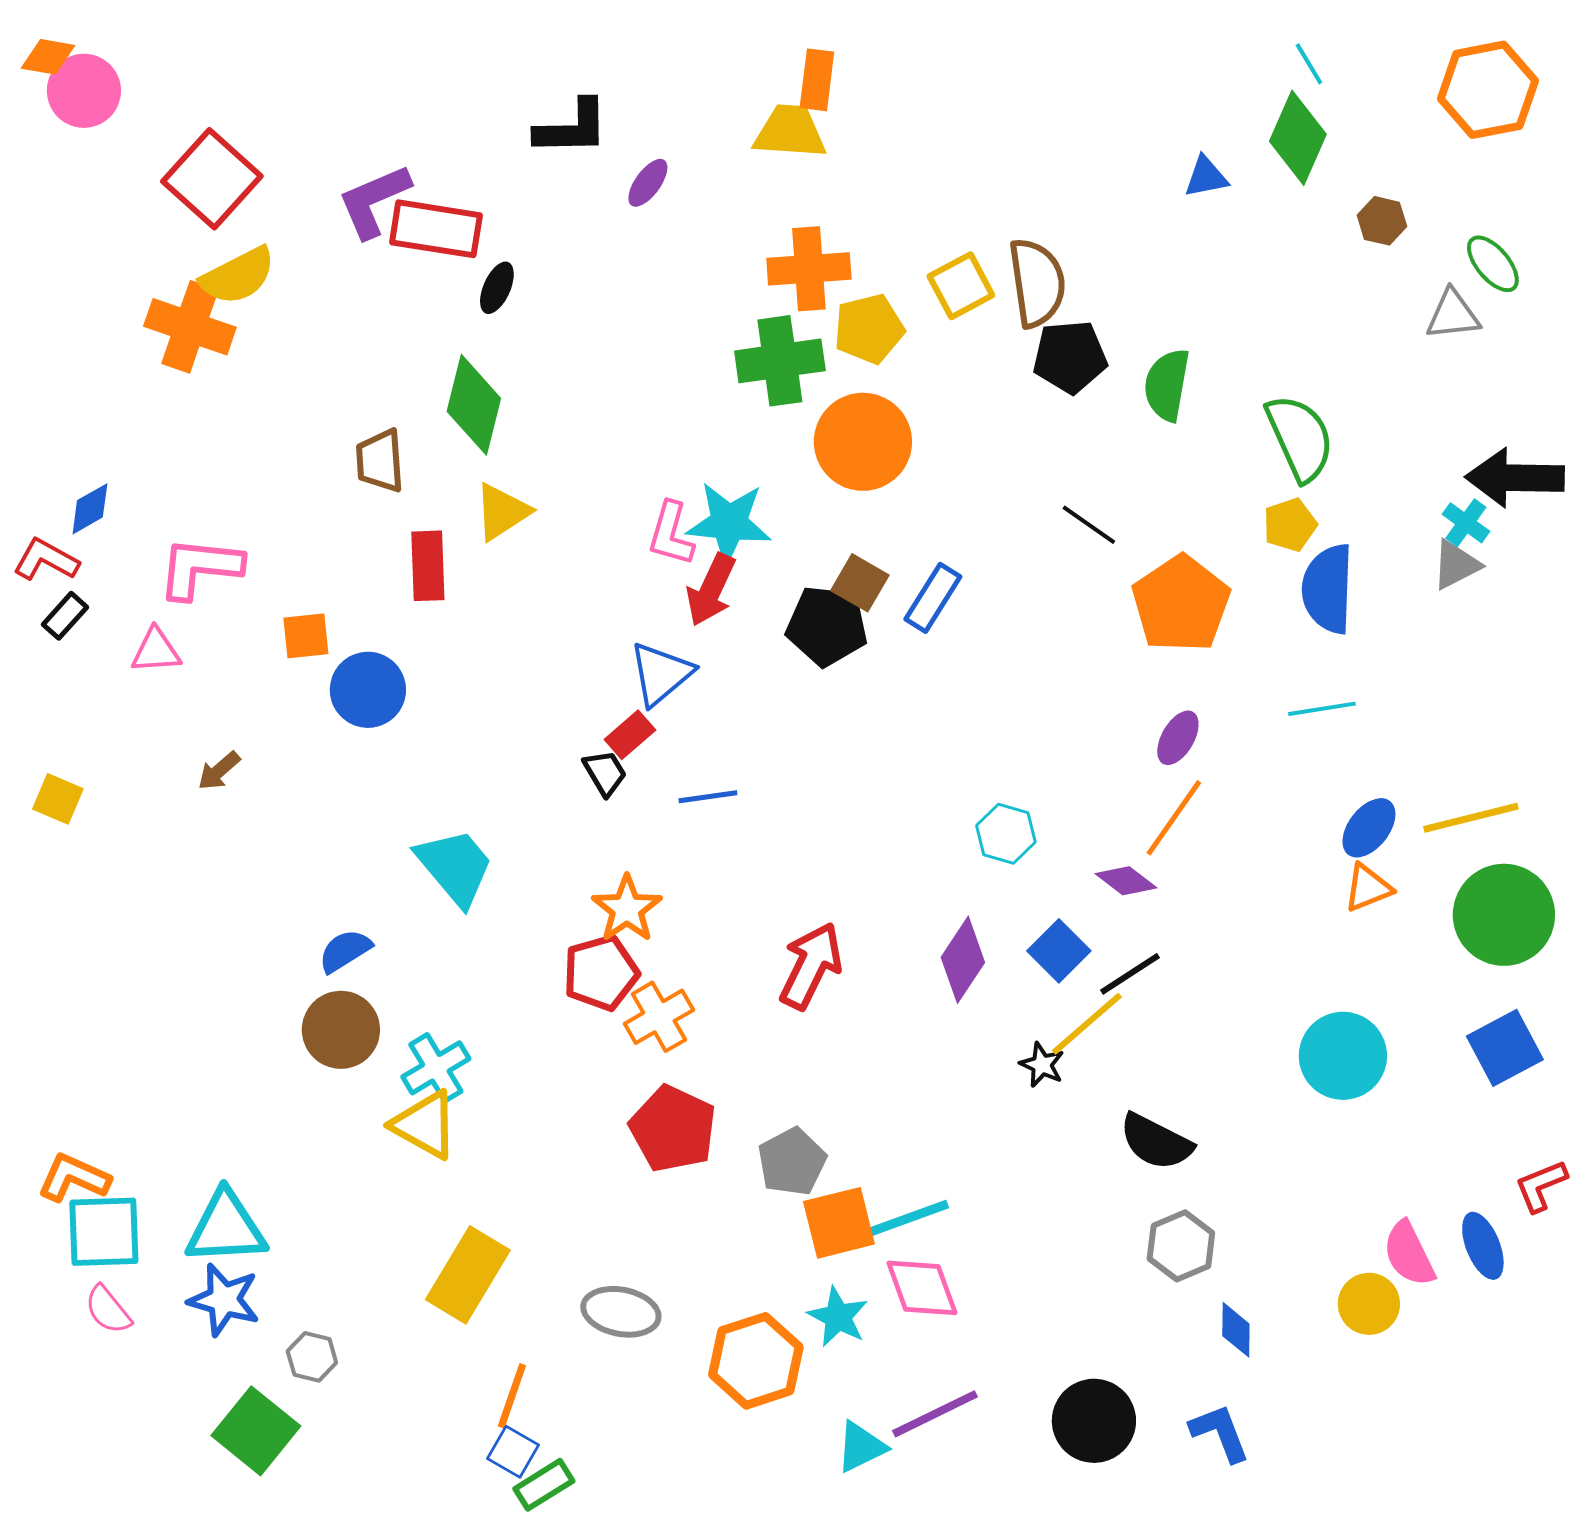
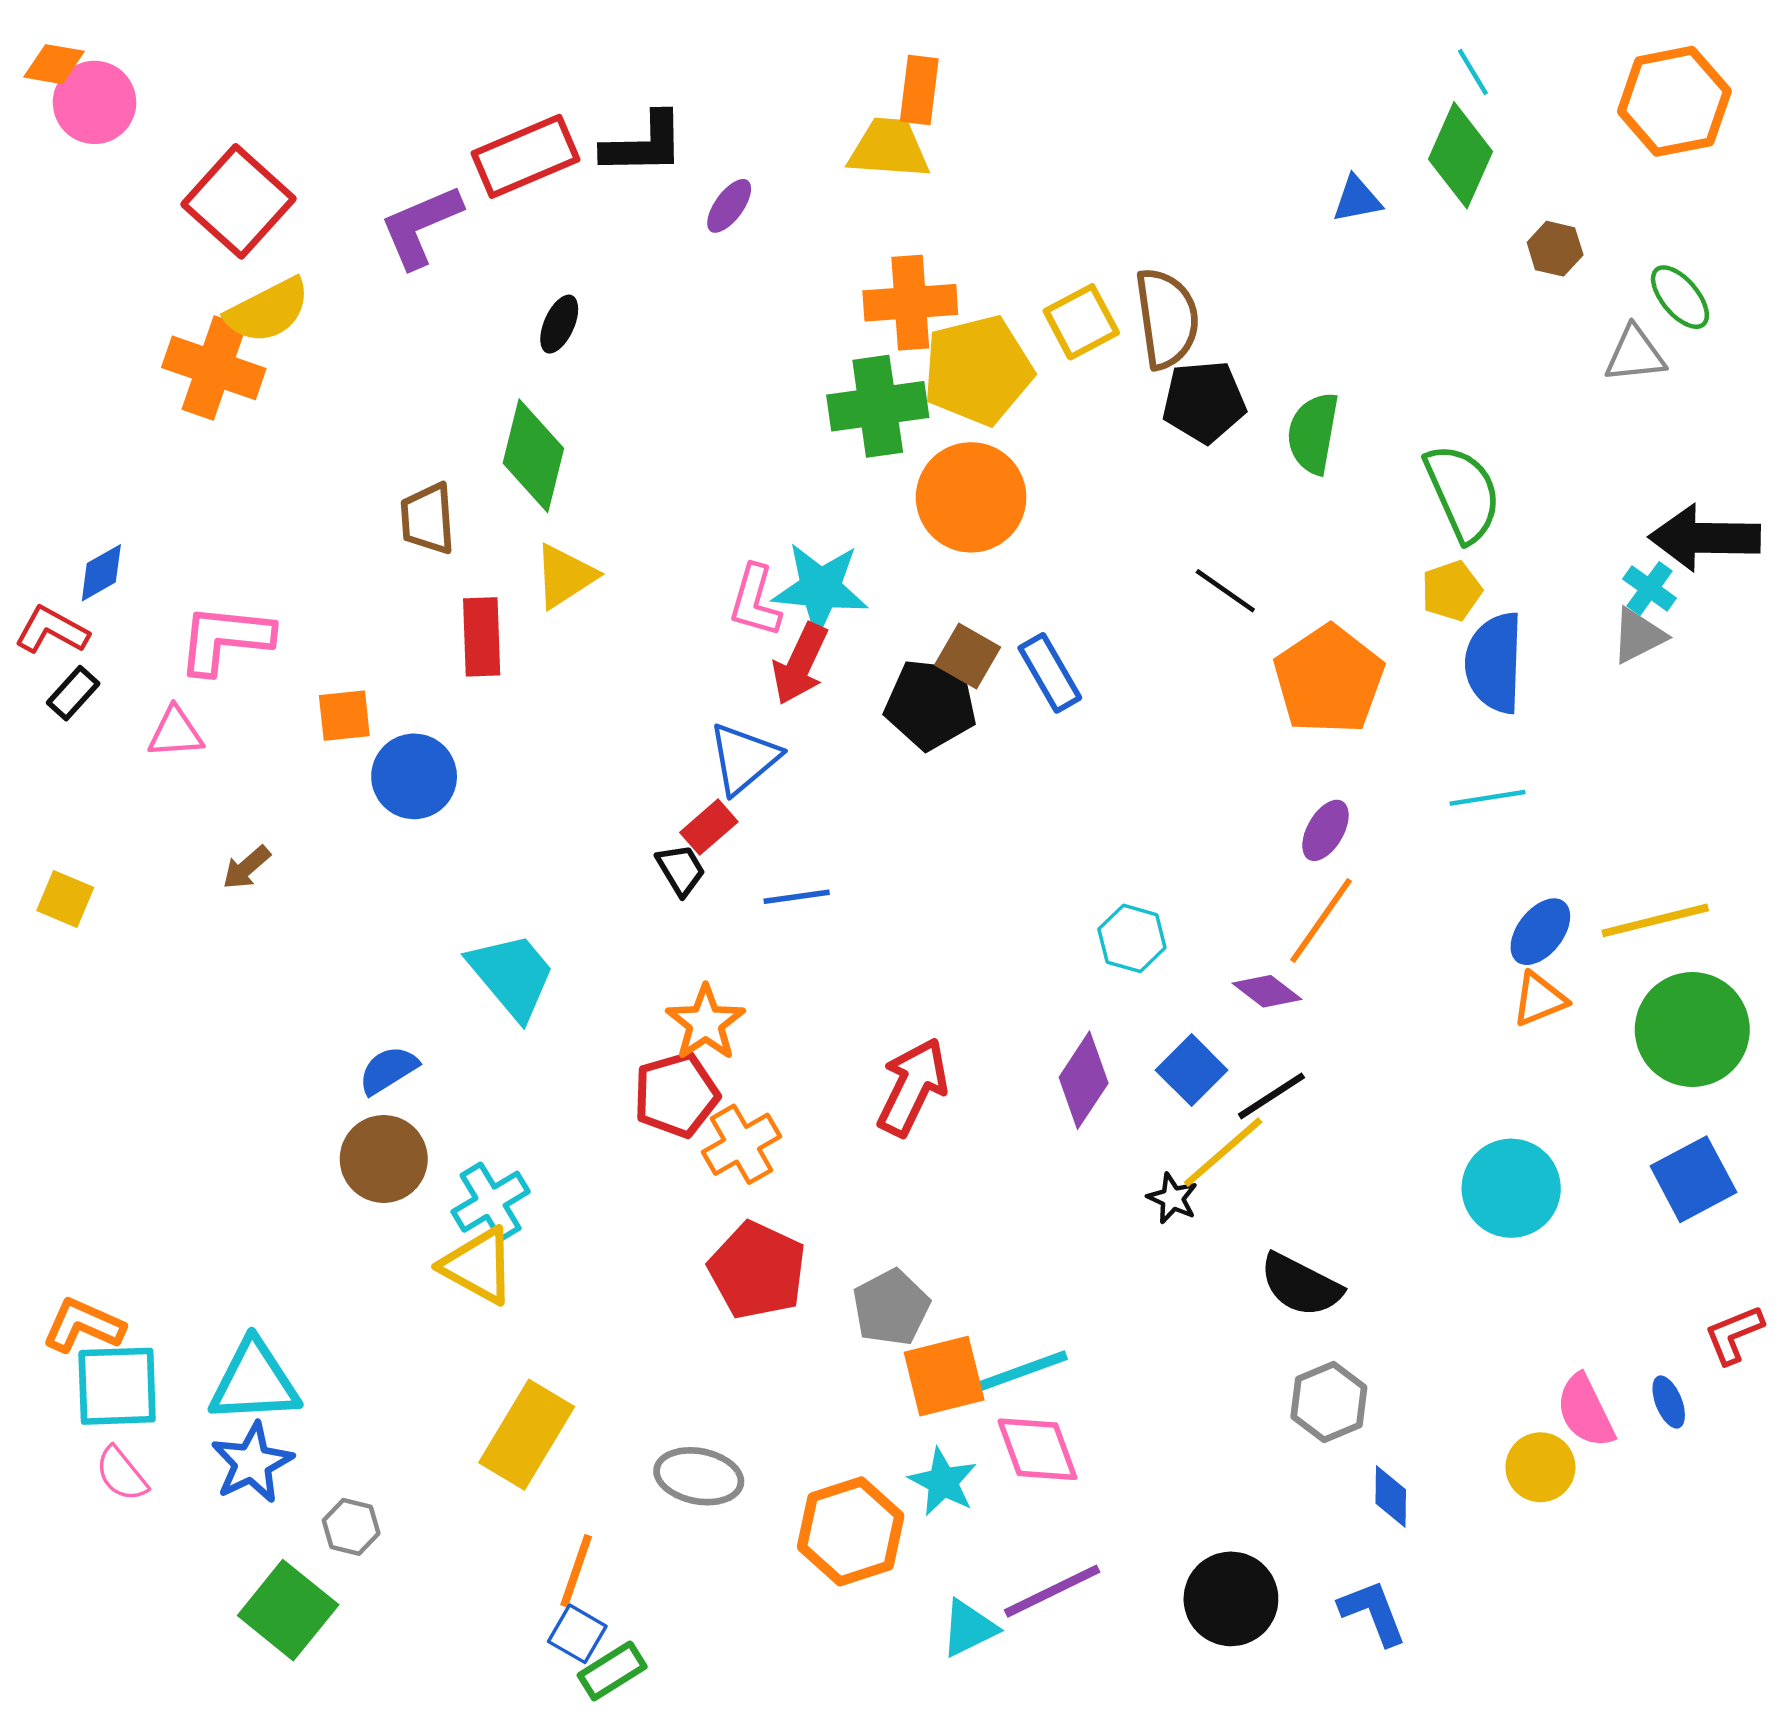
red rectangle: (436, 229) -> (525, 156), moved, turned -32
yellow pentagon: (869, 329) -> (978, 370), size x1.4
blue rectangle: (933, 598) -> (1050, 673), turned -62
blue ellipse: (1483, 1246) -> (1669, 1402), size x0.7
blue star: (224, 1300) -> (252, 1463), turned 30

